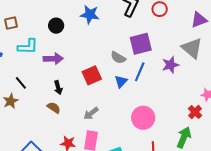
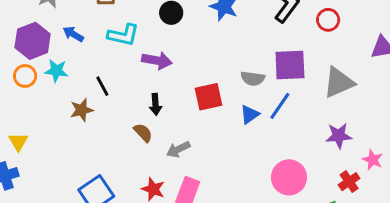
gray triangle: (192, 48) -> (339, 82), moved, turned 45
gray semicircle: (118, 58) -> (253, 78), turned -35
purple star: (170, 65) -> (339, 136), moved
gray arrow: (91, 113) -> (178, 149), moved
pink circle: (143, 118) -> (289, 177), moved

